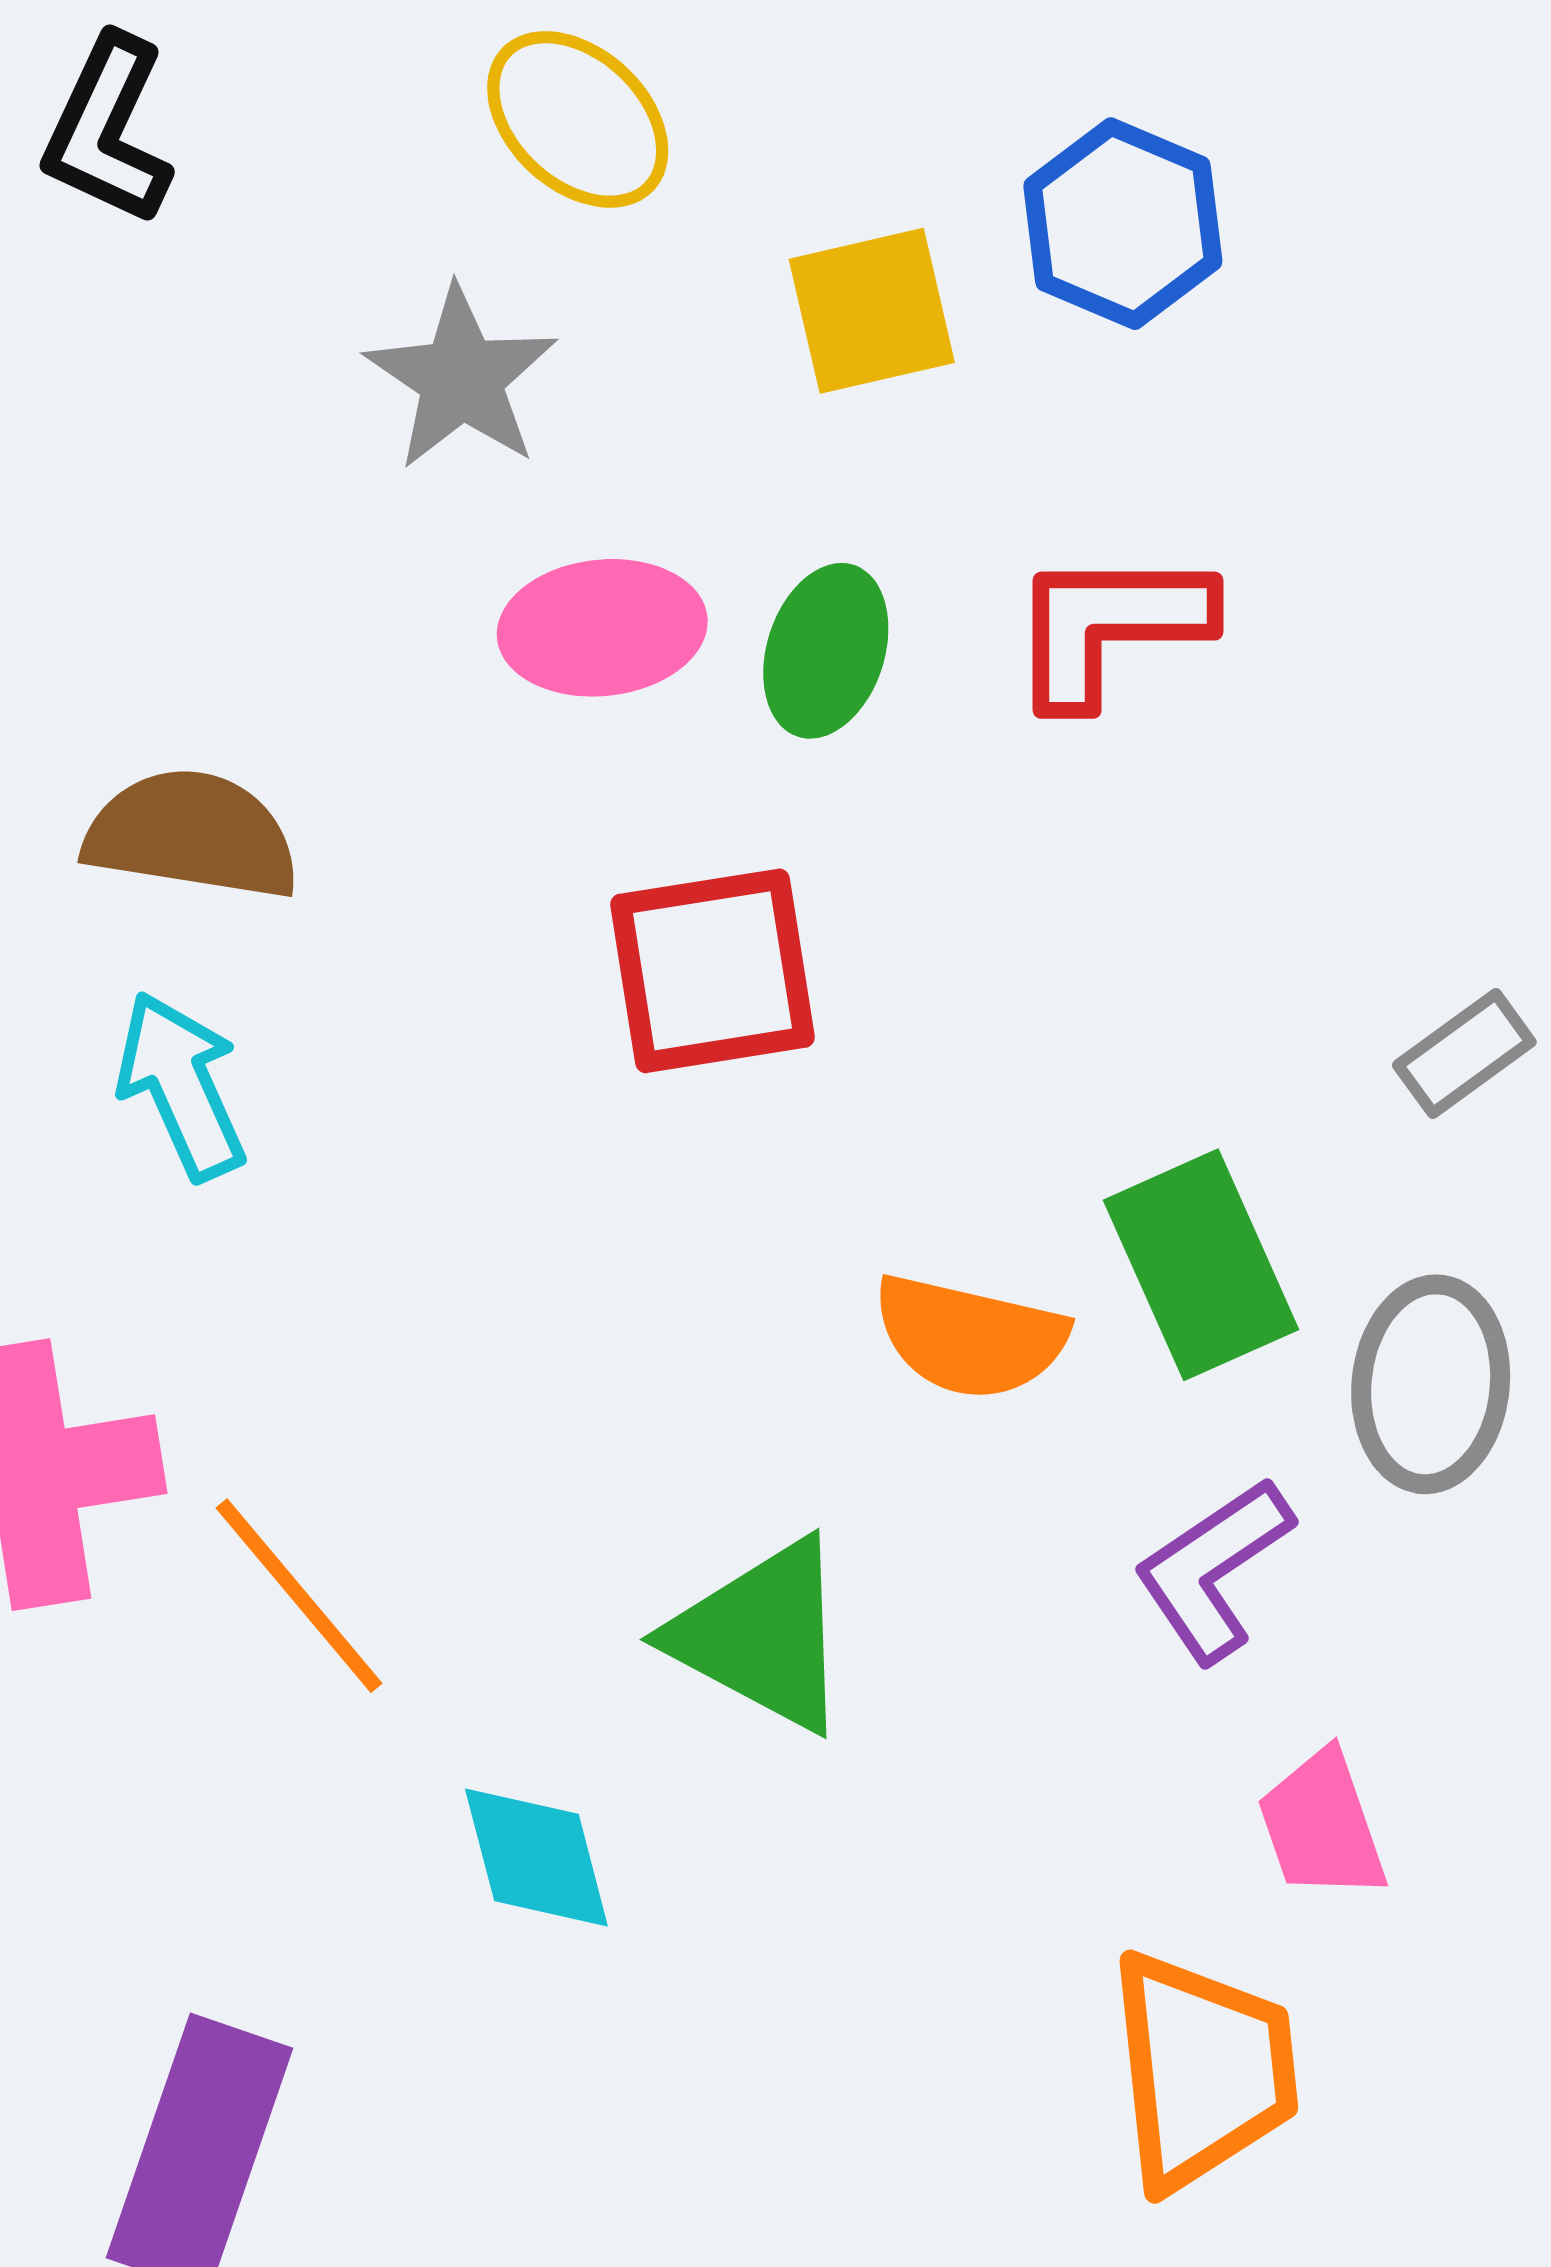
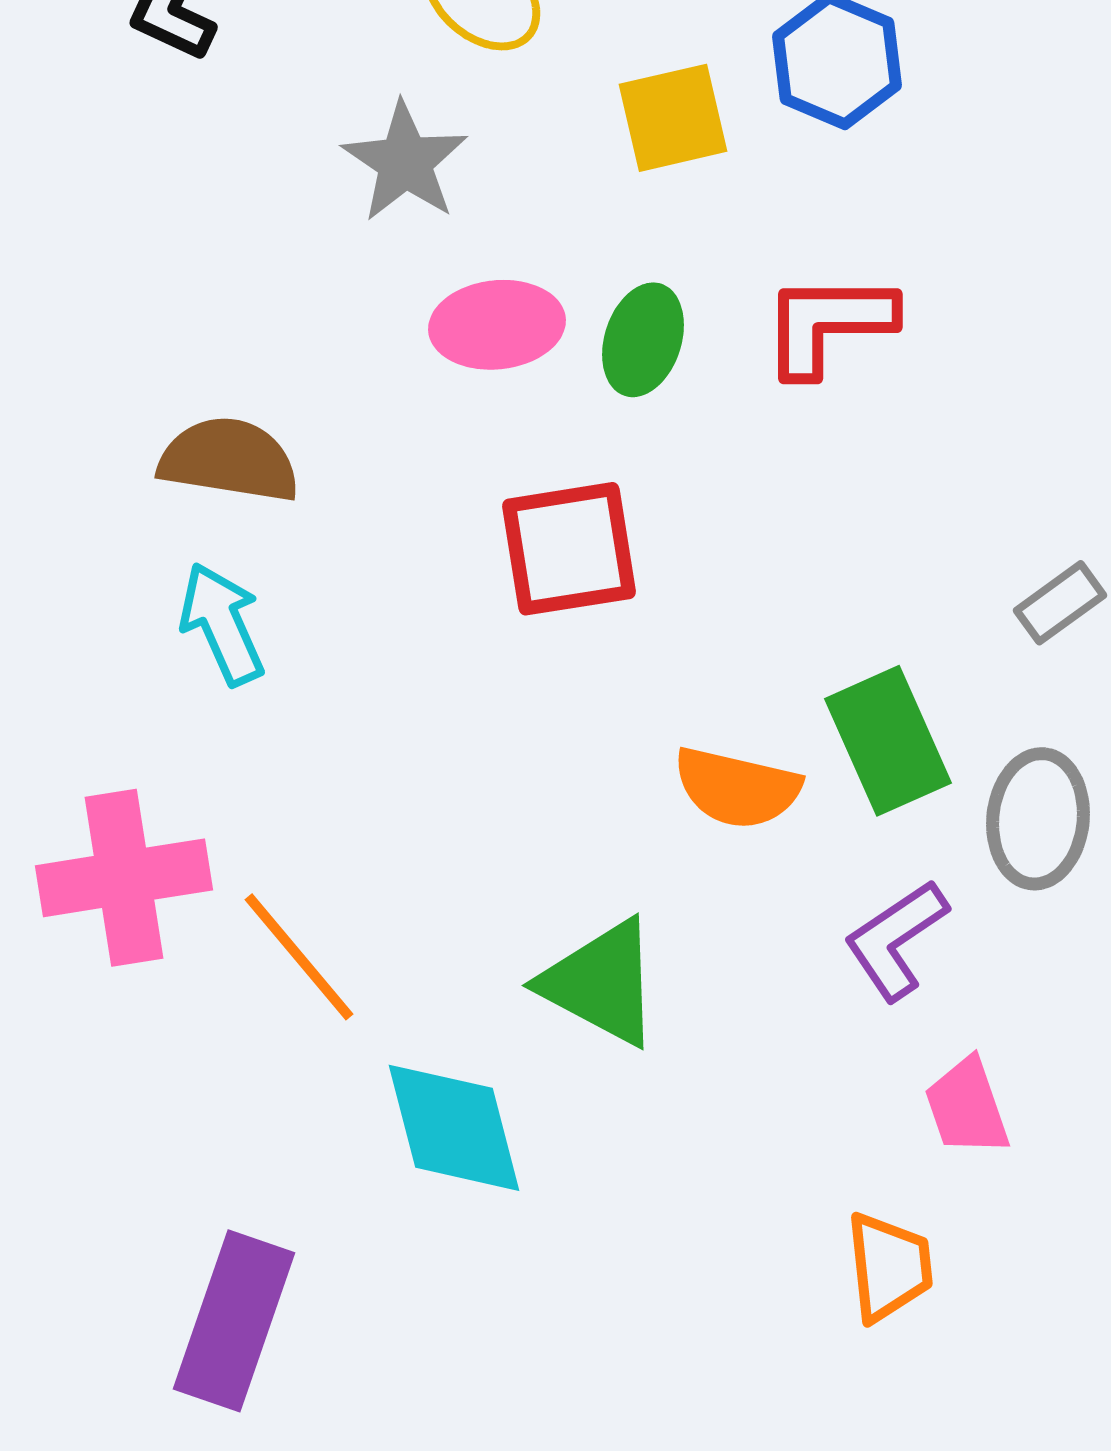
cyan diamond: (536, 1857) -> (454, 1128), size x1.4
orange trapezoid: (1203, 2070) -> (889, 1267), size x0.7

